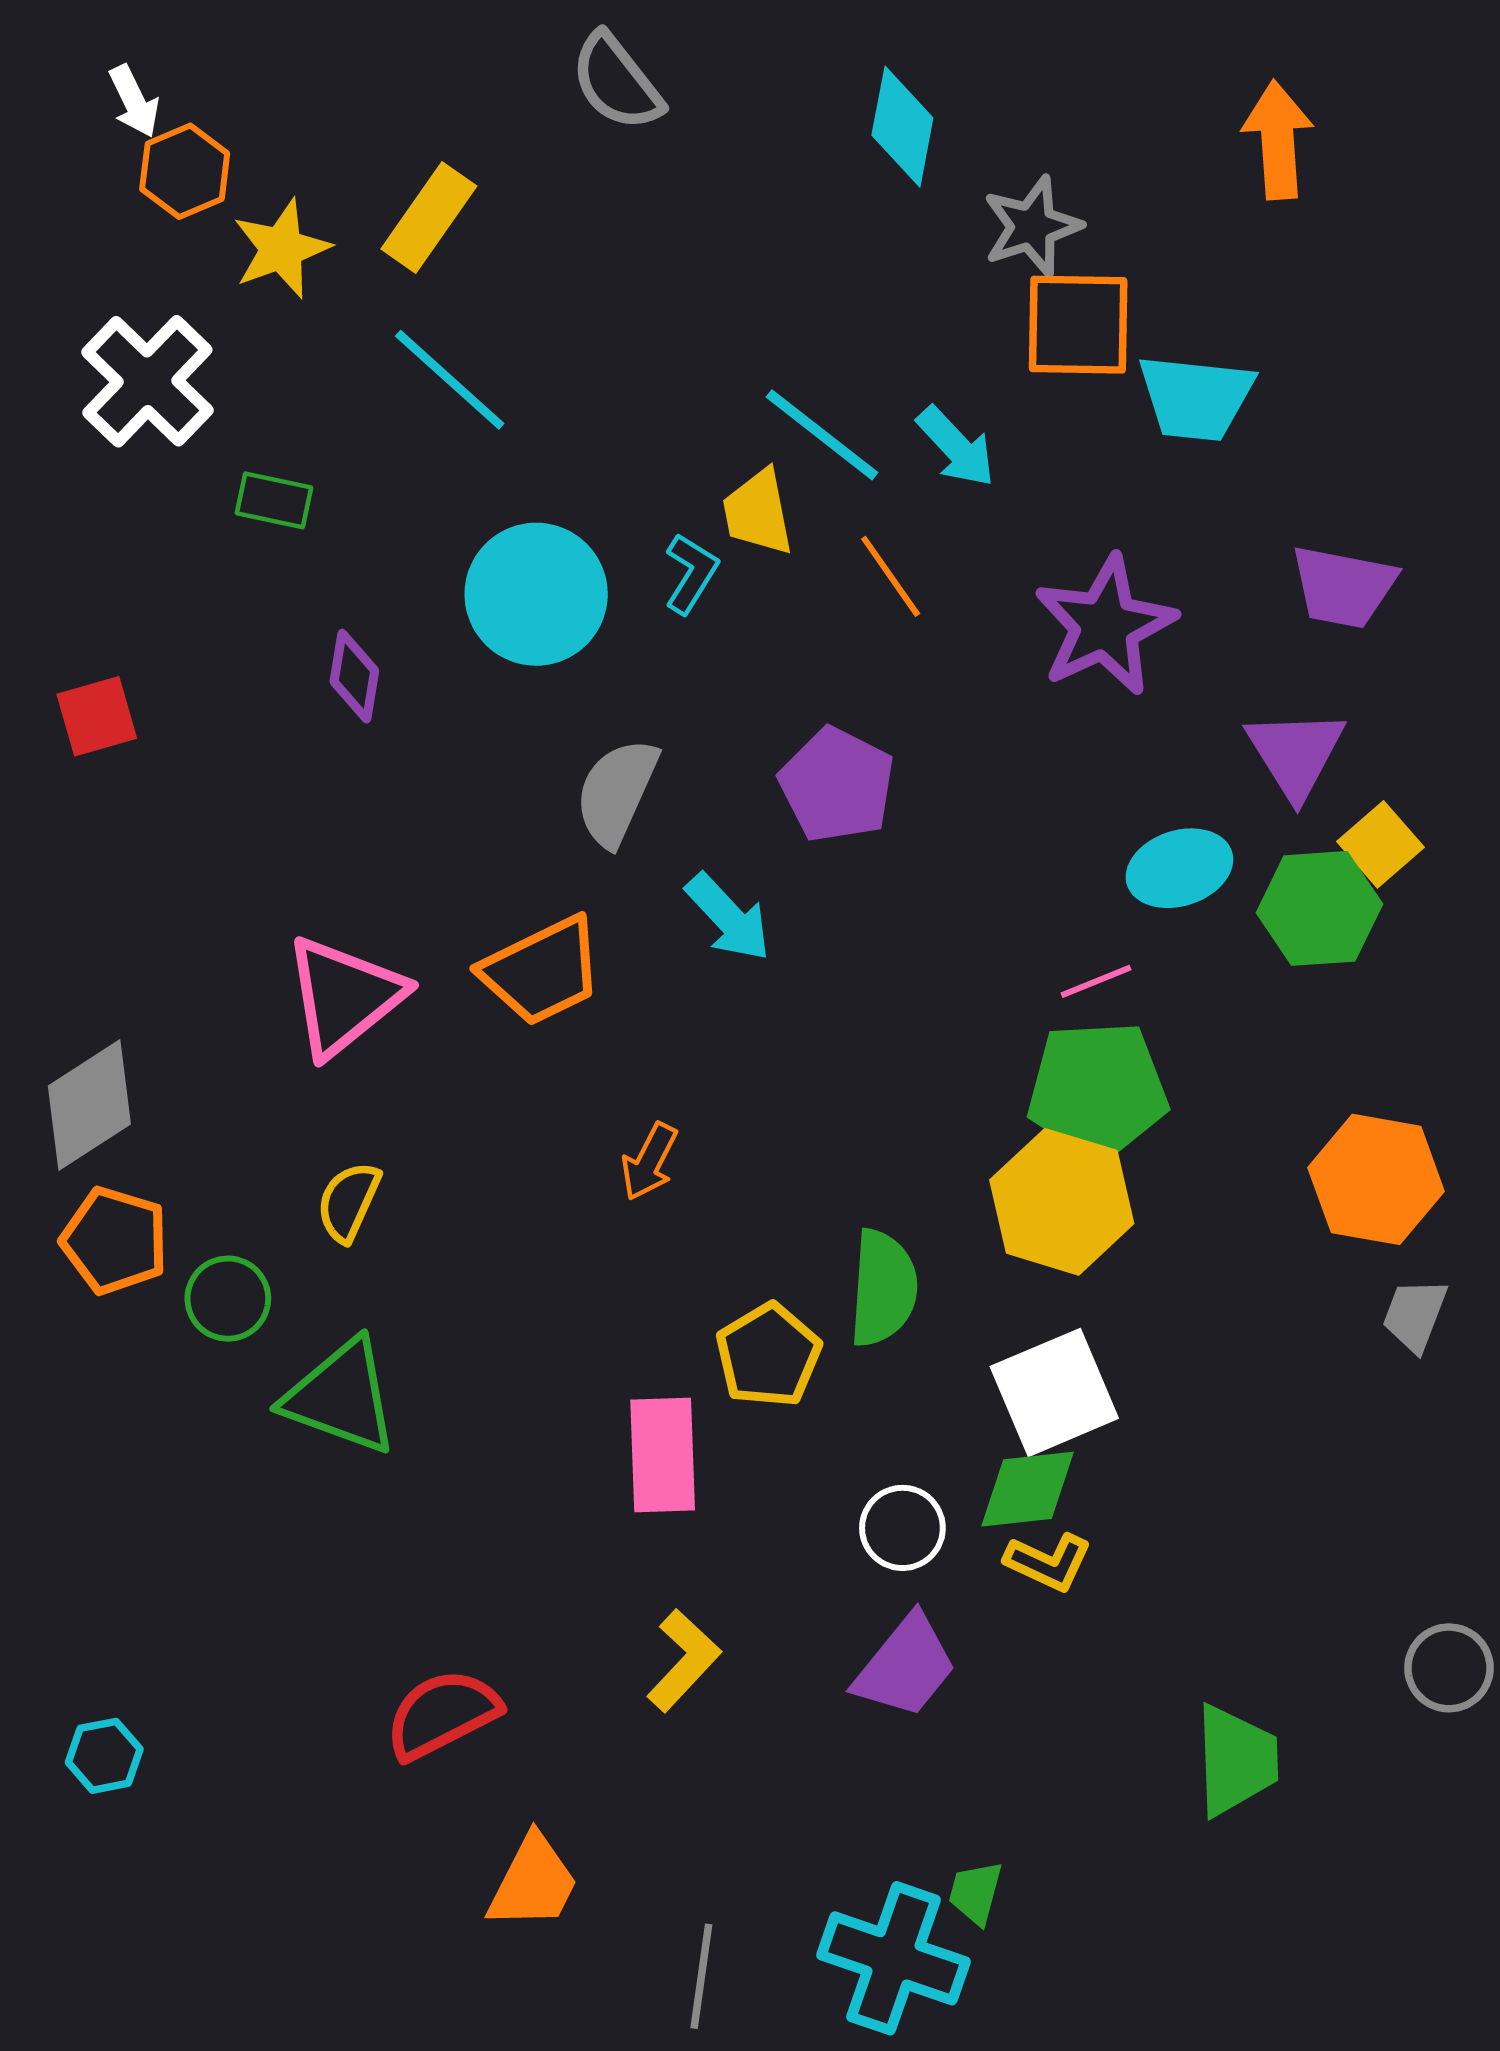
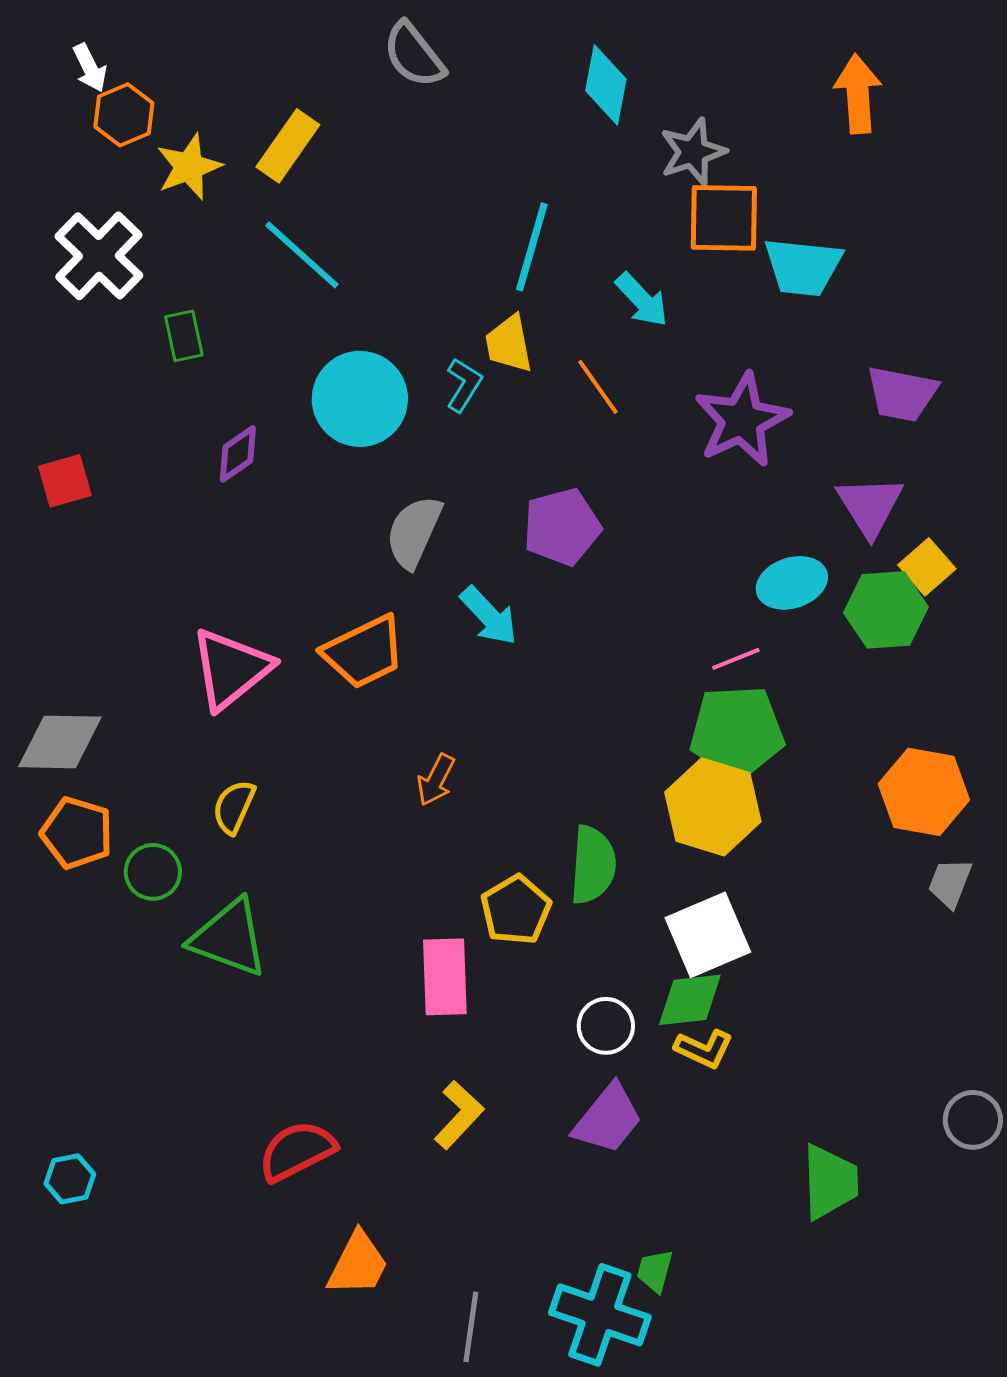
cyan line: (822, 435) -> (532, 247), moved, turned 68
green rectangle: (274, 500) -> (184, 336), turned 66
purple diamond: (354, 676) -> (238, 454), turned 46
purple pentagon: (837, 785) -> (562, 527), turned 30
gray diamond: (89, 1105) -> (60, 742), turned 34

